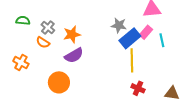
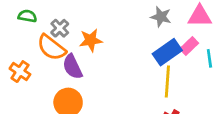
gray star: (119, 25) -> (161, 17), moved
orange semicircle: (43, 42) -> (51, 48), size x1.6
purple semicircle: (74, 55) -> (72, 67), moved, turned 90

